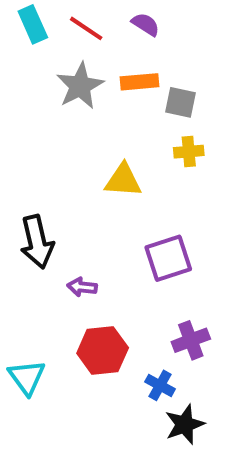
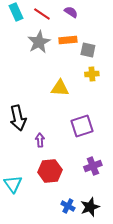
purple arrow: (82, 287) -> (40, 140), turned 80
blue cross: (160, 385) -> (68, 206), moved

